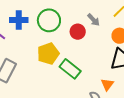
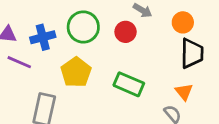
yellow pentagon: (48, 54) -> (76, 72), moved

